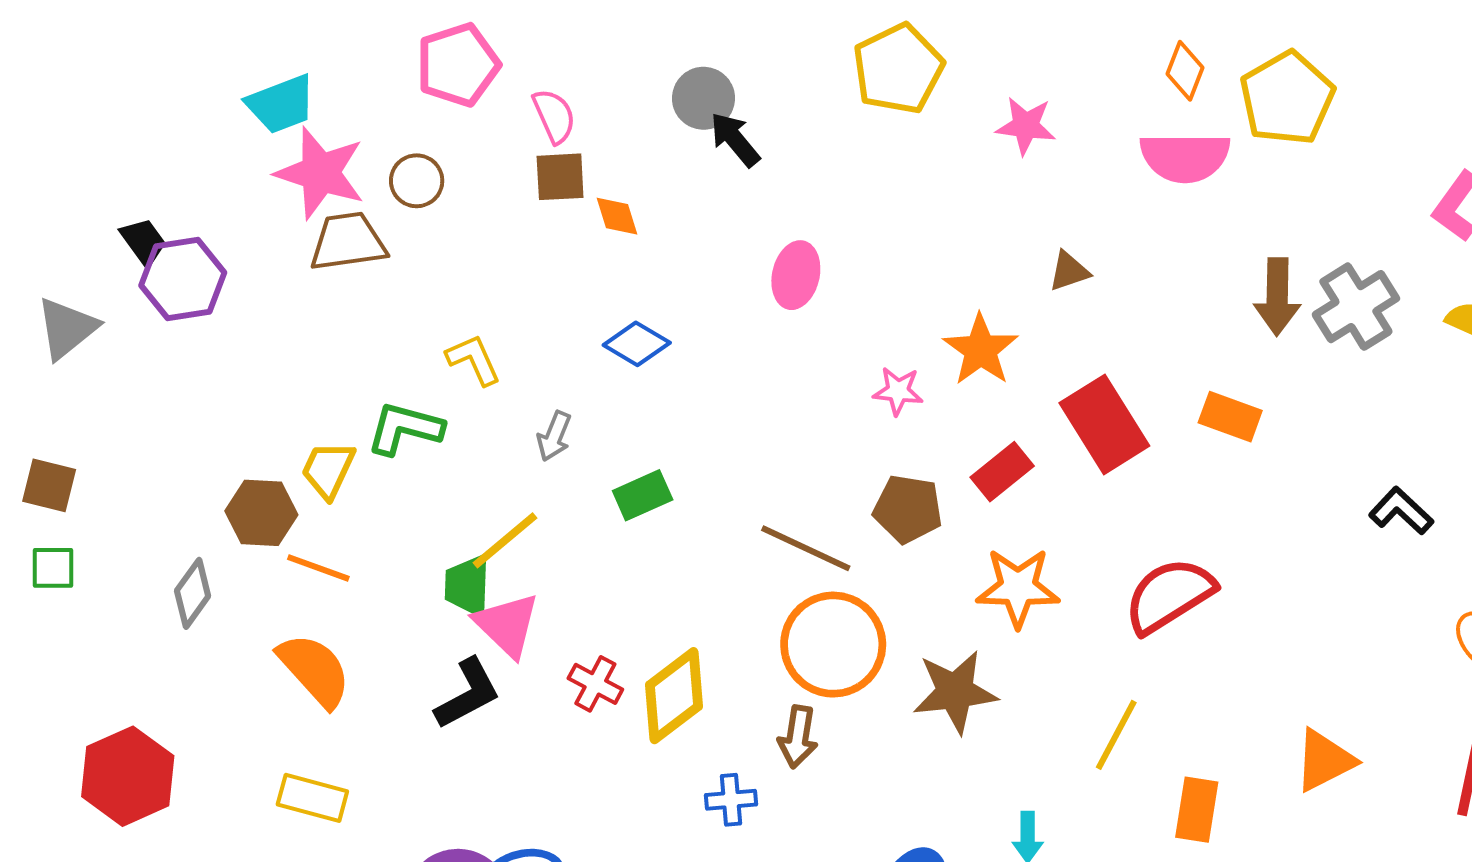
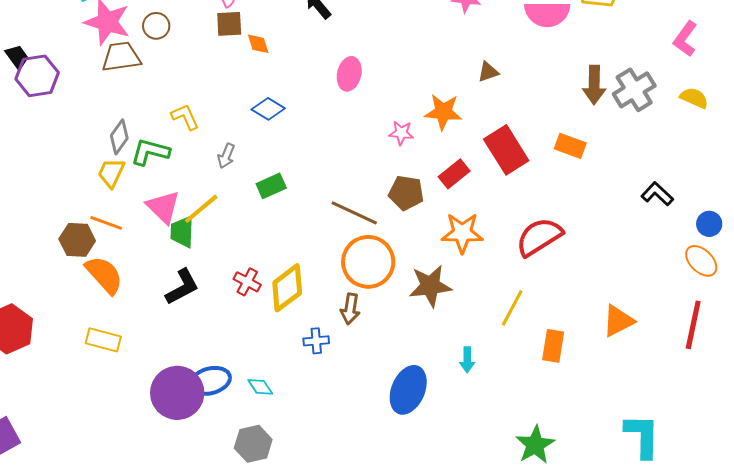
orange star: (981, 350) -> (443, 112), turned -30
brown hexagon: (261, 513) -> (77, 240), moved
gray diamond: (193, 593) -> (119, 137), moved
pink triangle: (507, 625) -> (163, 207), moved

